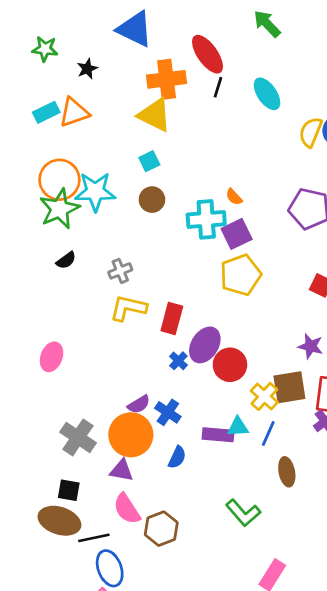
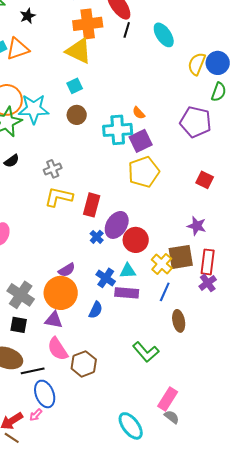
blue cross: (168, 412) -> (106, 278), moved
cyan triangle: (238, 427) -> (128, 271), moved
black square: (69, 490) -> (19, 325), moved

